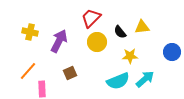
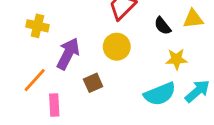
purple arrow: (59, 41) -> (68, 54), moved
yellow circle: (97, 42) -> (117, 47), moved

